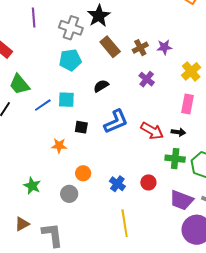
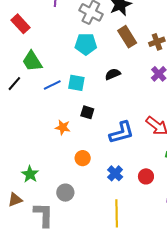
blue L-shape: (116, 122) -> (122, 133), moved
green star: (32, 186) -> (30, 174), moved
gray circle: (69, 194) -> (65, 193), moved

